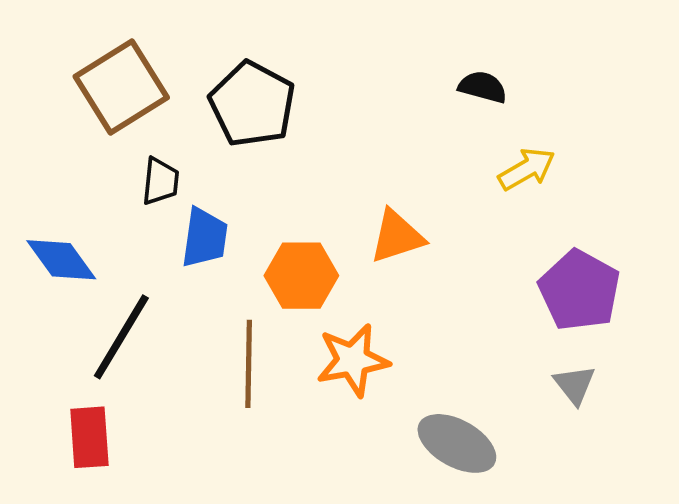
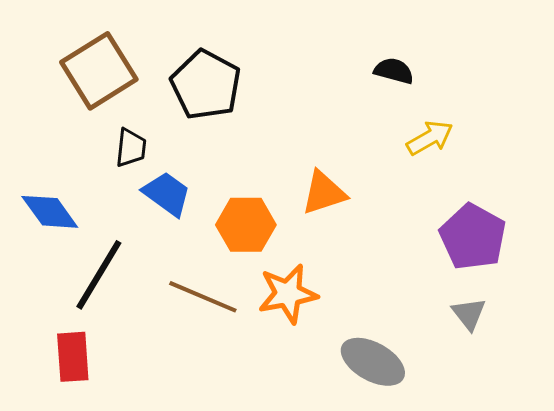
blue trapezoid: (205, 238) -> (167, 194), turned -62
brown line: (249, 364) -> (203, 297), turned -68

